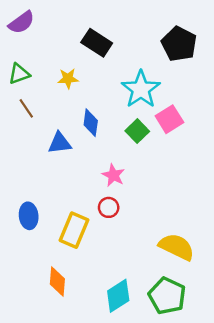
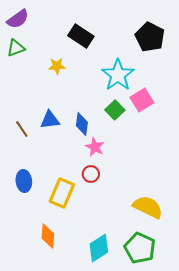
green triangle: (19, 74) -> (16, 48), moved
brown line: (26, 108) -> (22, 129), moved
blue diamond: (91, 123) -> (82, 124), moved

